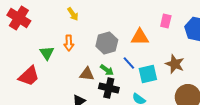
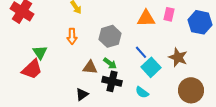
orange triangle: (140, 37) -> (146, 18), moved
green triangle: (47, 53) -> (40, 52), moved
blue line: (129, 63) -> (141, 52), moved
cyan square: (148, 74) -> (151, 67), turned -30

